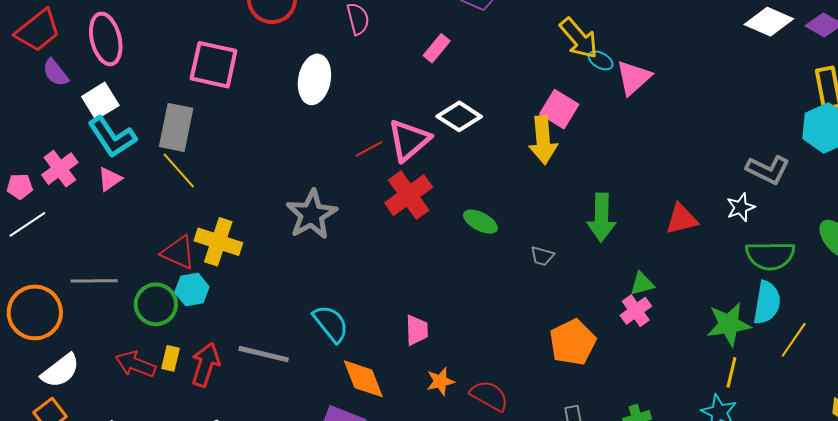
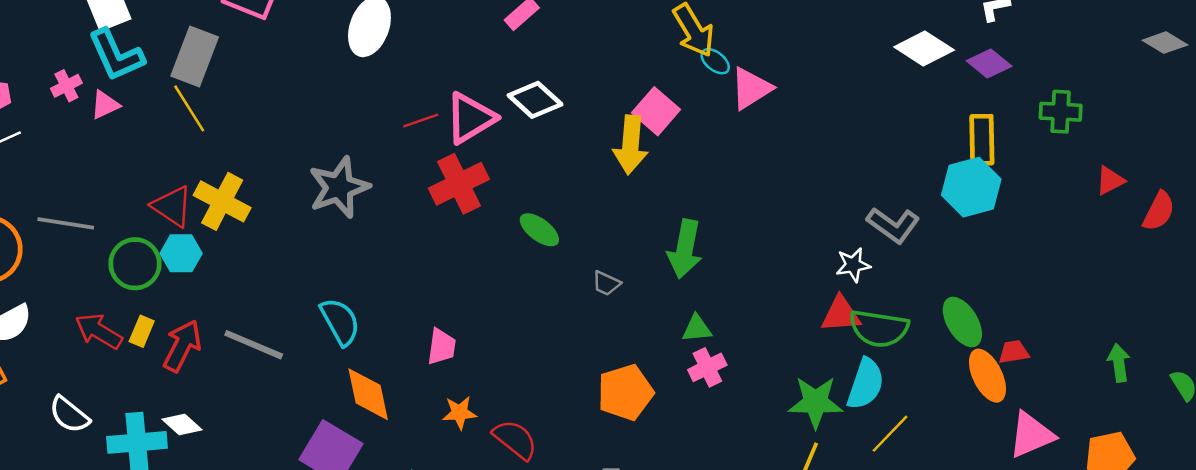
pink cross: (60, 169) -> (66, 86), moved, size x0.7
red triangle: (681, 219) -> (841, 314), moved
green triangle: (642, 284) -> (697, 329), moved

